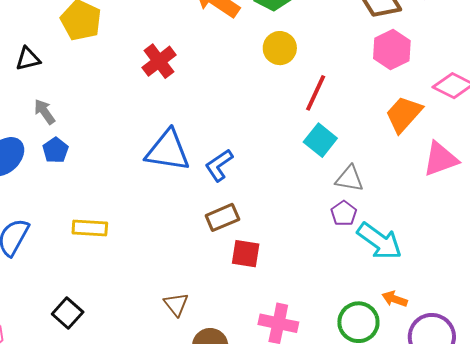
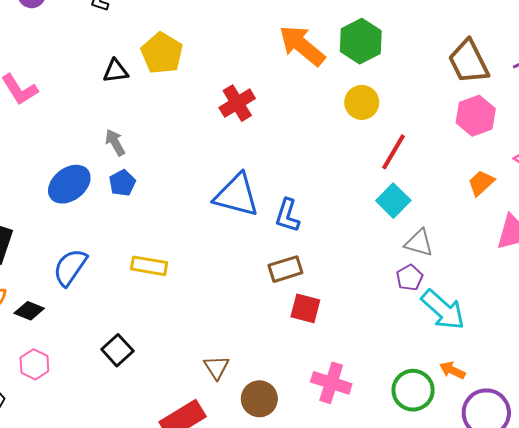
black triangle: (28, 59) -> (116, 71), moved
orange trapezoid: (404, 114) -> (481, 183), size x0.7
blue L-shape: (219, 165) -> (287, 215), turned -44
brown triangle: (176, 304) -> (216, 367), moved

